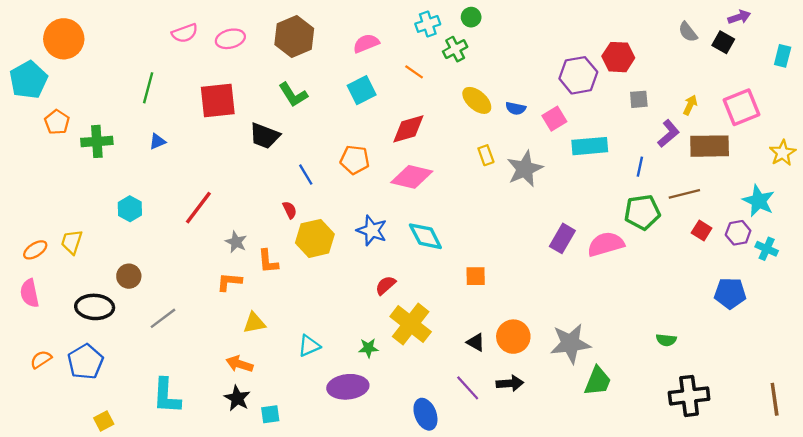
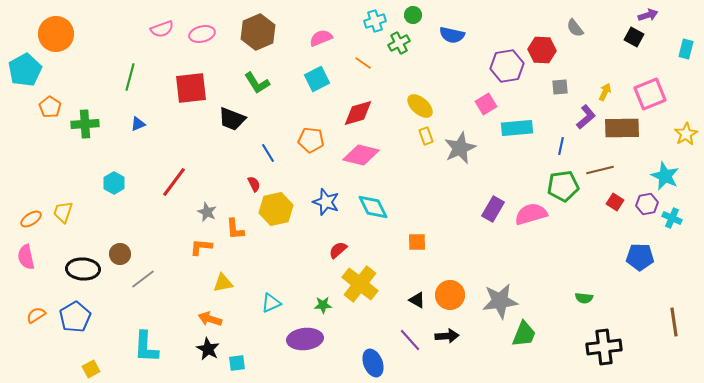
gray semicircle: (688, 32) -> (575, 28), moved
yellow ellipse: (477, 100) -> (420, 106), moved
blue semicircle: (516, 108) -> (452, 35), moved, size x1.4
brown circle: (129, 276) -> (120, 254), moved
brown line: (775, 399) -> (674, 322), moved

